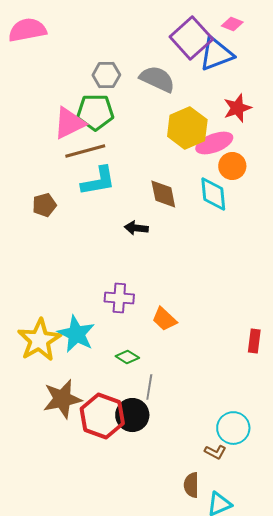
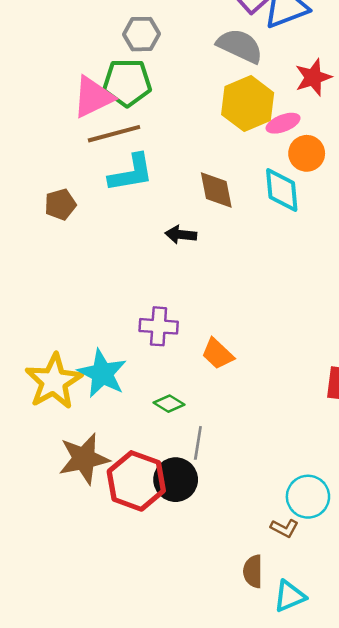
gray semicircle: (157, 79) -> (240, 46), moved
pink ellipse: (214, 143) -> (283, 123), size x0.7

